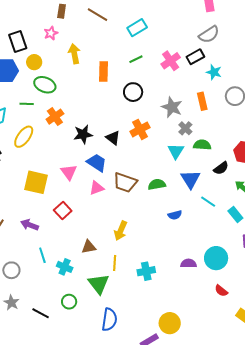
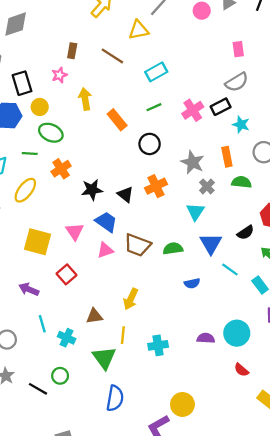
orange rectangle: (103, 71) -> (117, 120), turned -42
green semicircle: (202, 145) -> (241, 182), moved
green circle: (69, 302) -> (60, 376), moved

